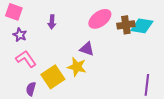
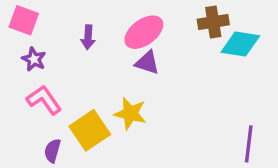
pink ellipse: (100, 19) -> (144, 32), moved
brown cross: (126, 25) -> (213, 22), moved
purple triangle: (87, 49) -> (147, 63), moved

